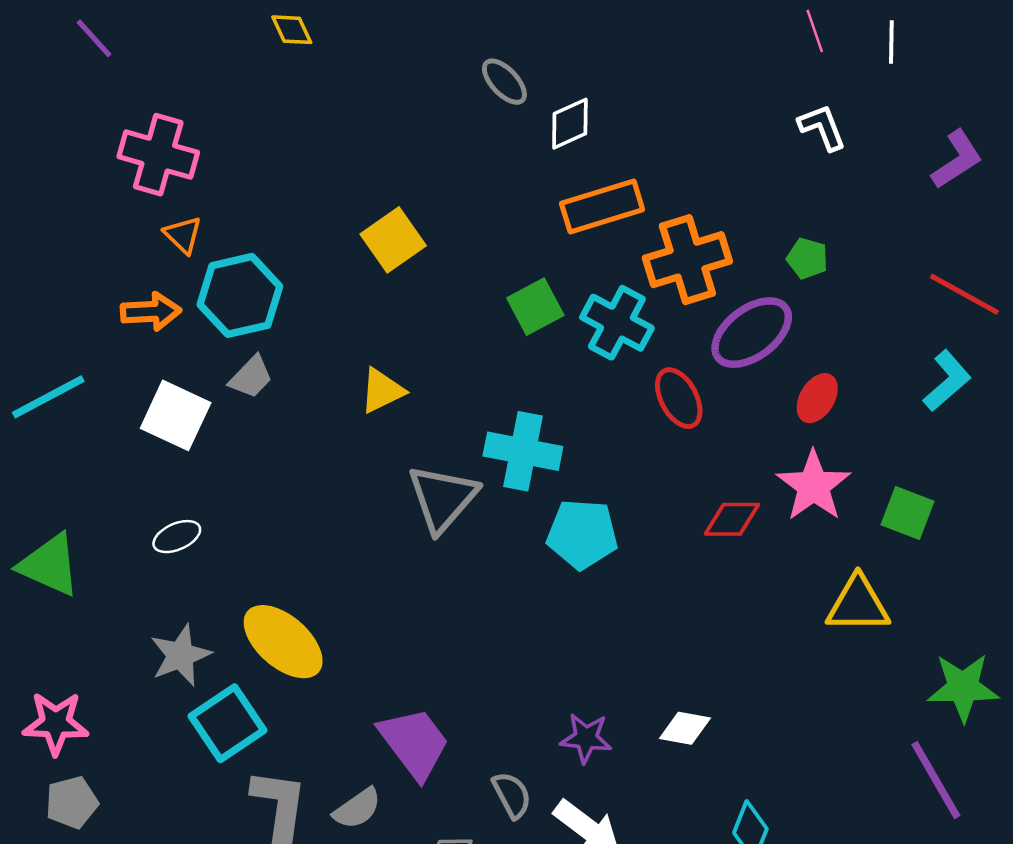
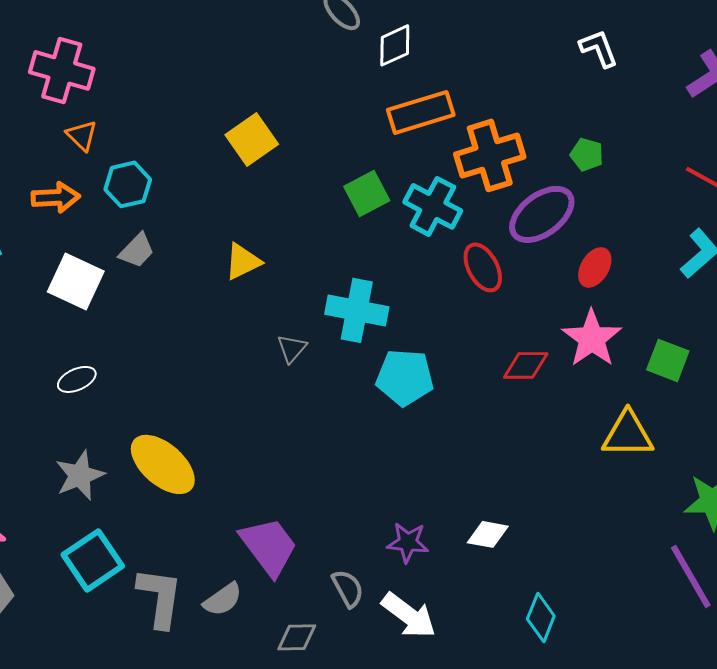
cyan hexagon: (240, 295) -> (128, 184), size x0.7
gray triangle: (443, 498) -> (292, 348), size x0.5
cyan square: (227, 723) -> (93, 560), moved

